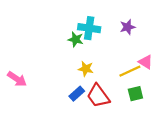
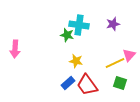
pink triangle: (146, 62) -> (129, 55), turned 40
pink arrow: (17, 79) -> (15, 49), moved, turned 60
green square: (135, 94) -> (120, 83), turned 32

